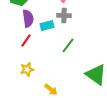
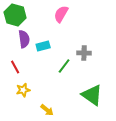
gray cross: (64, 15) -> (84, 53), moved
red line: (26, 40) -> (15, 67), moved, turned -64

